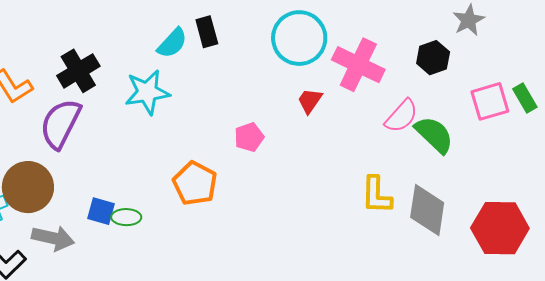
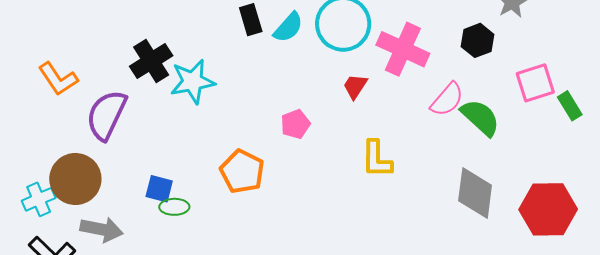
cyan semicircle: (172, 43) -> (288, 27), moved
black cross: (78, 71) -> (151, 61), moved
green rectangle: (525, 98) -> (570, 106), moved
yellow L-shape: (377, 195) -> (377, 159), moved
blue square: (101, 211) -> (159, 189), moved

